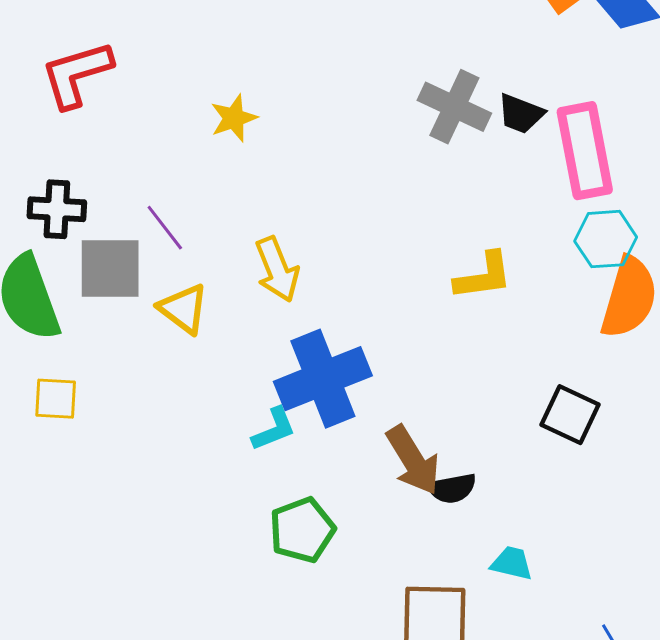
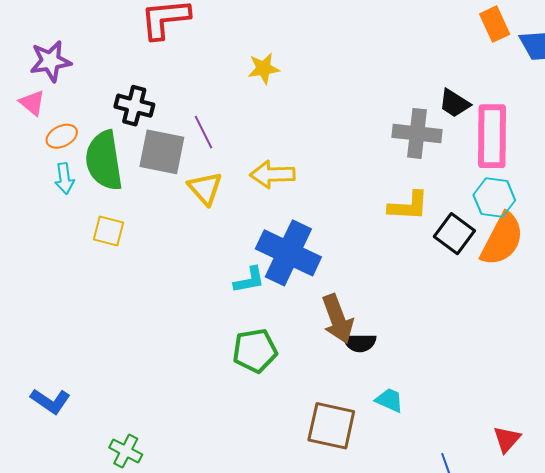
gray cross: (454, 107) -> (417, 133), moved, turned -30
yellow arrow: (277, 269) -> (272, 174), turned 99
blue cross: (323, 379) -> (288, 253), turned 36
black square: (570, 415) -> (454, 234), moved

